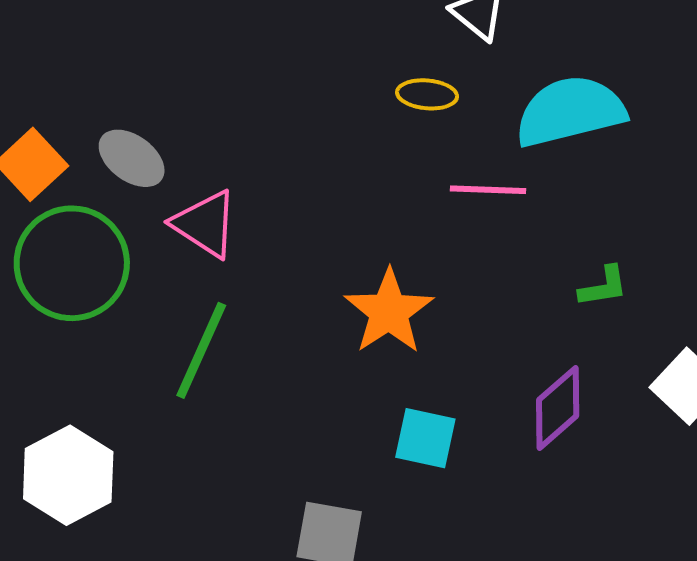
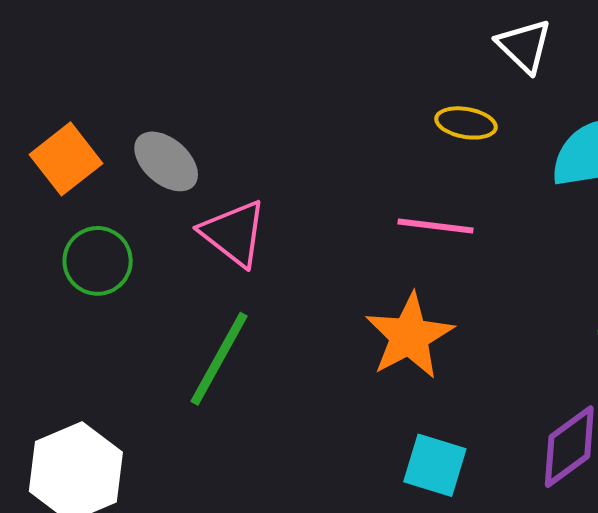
pink line: (488, 190) -> (436, 226), moved
green circle: (72, 263) -> (98, 261), size x0.6

